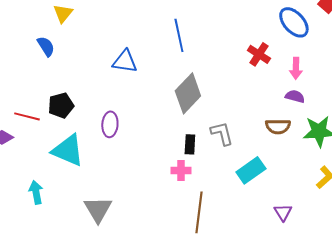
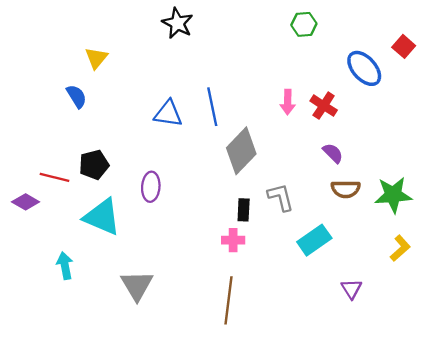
blue line: (179, 35) -> (212, 107), moved
pink arrow: (296, 68) -> (288, 102), moved
purple semicircle: (295, 96) -> (333, 153), moved, turned 30
brown line: (199, 212) -> (229, 300), moved

